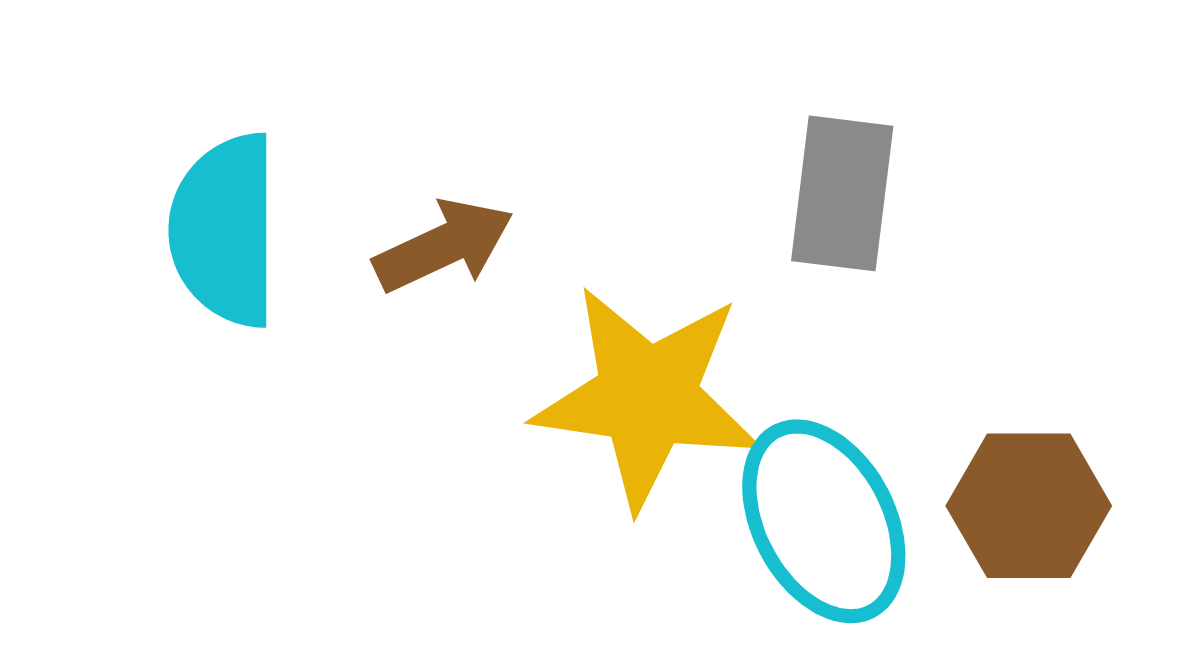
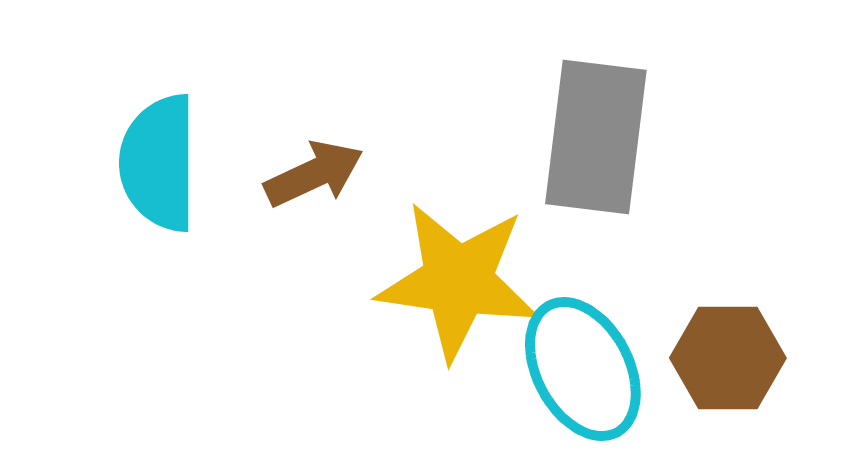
gray rectangle: (842, 193) -> (596, 137), size x1.4

